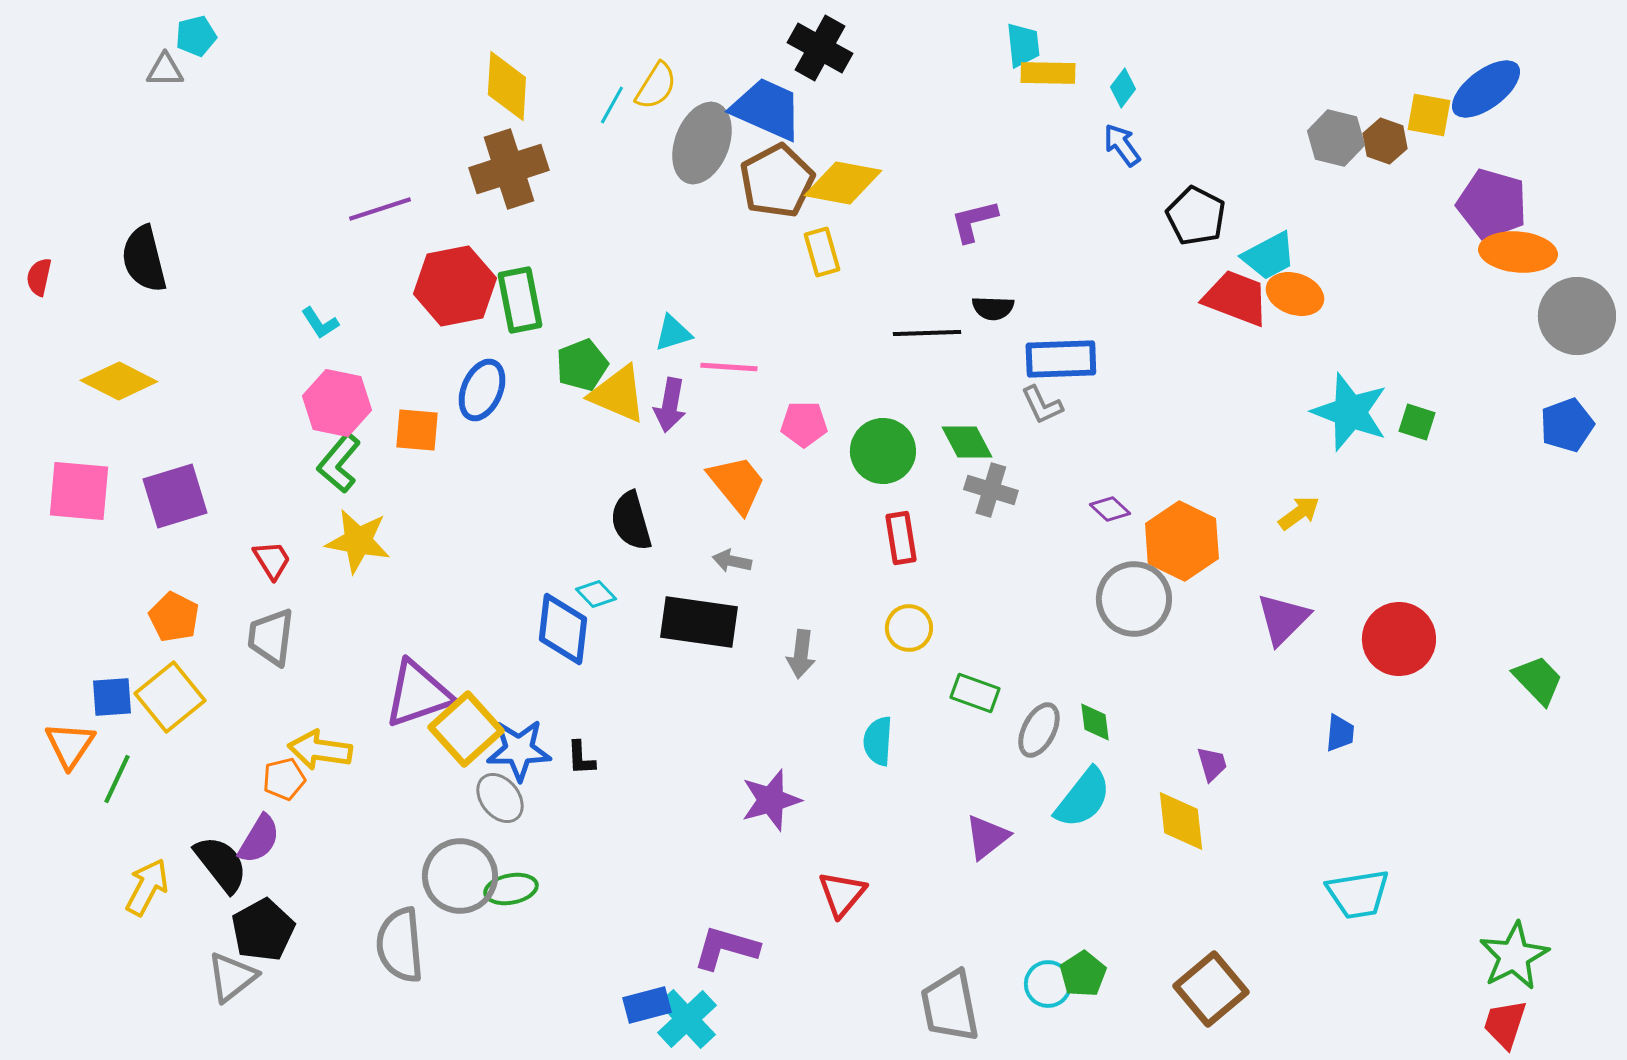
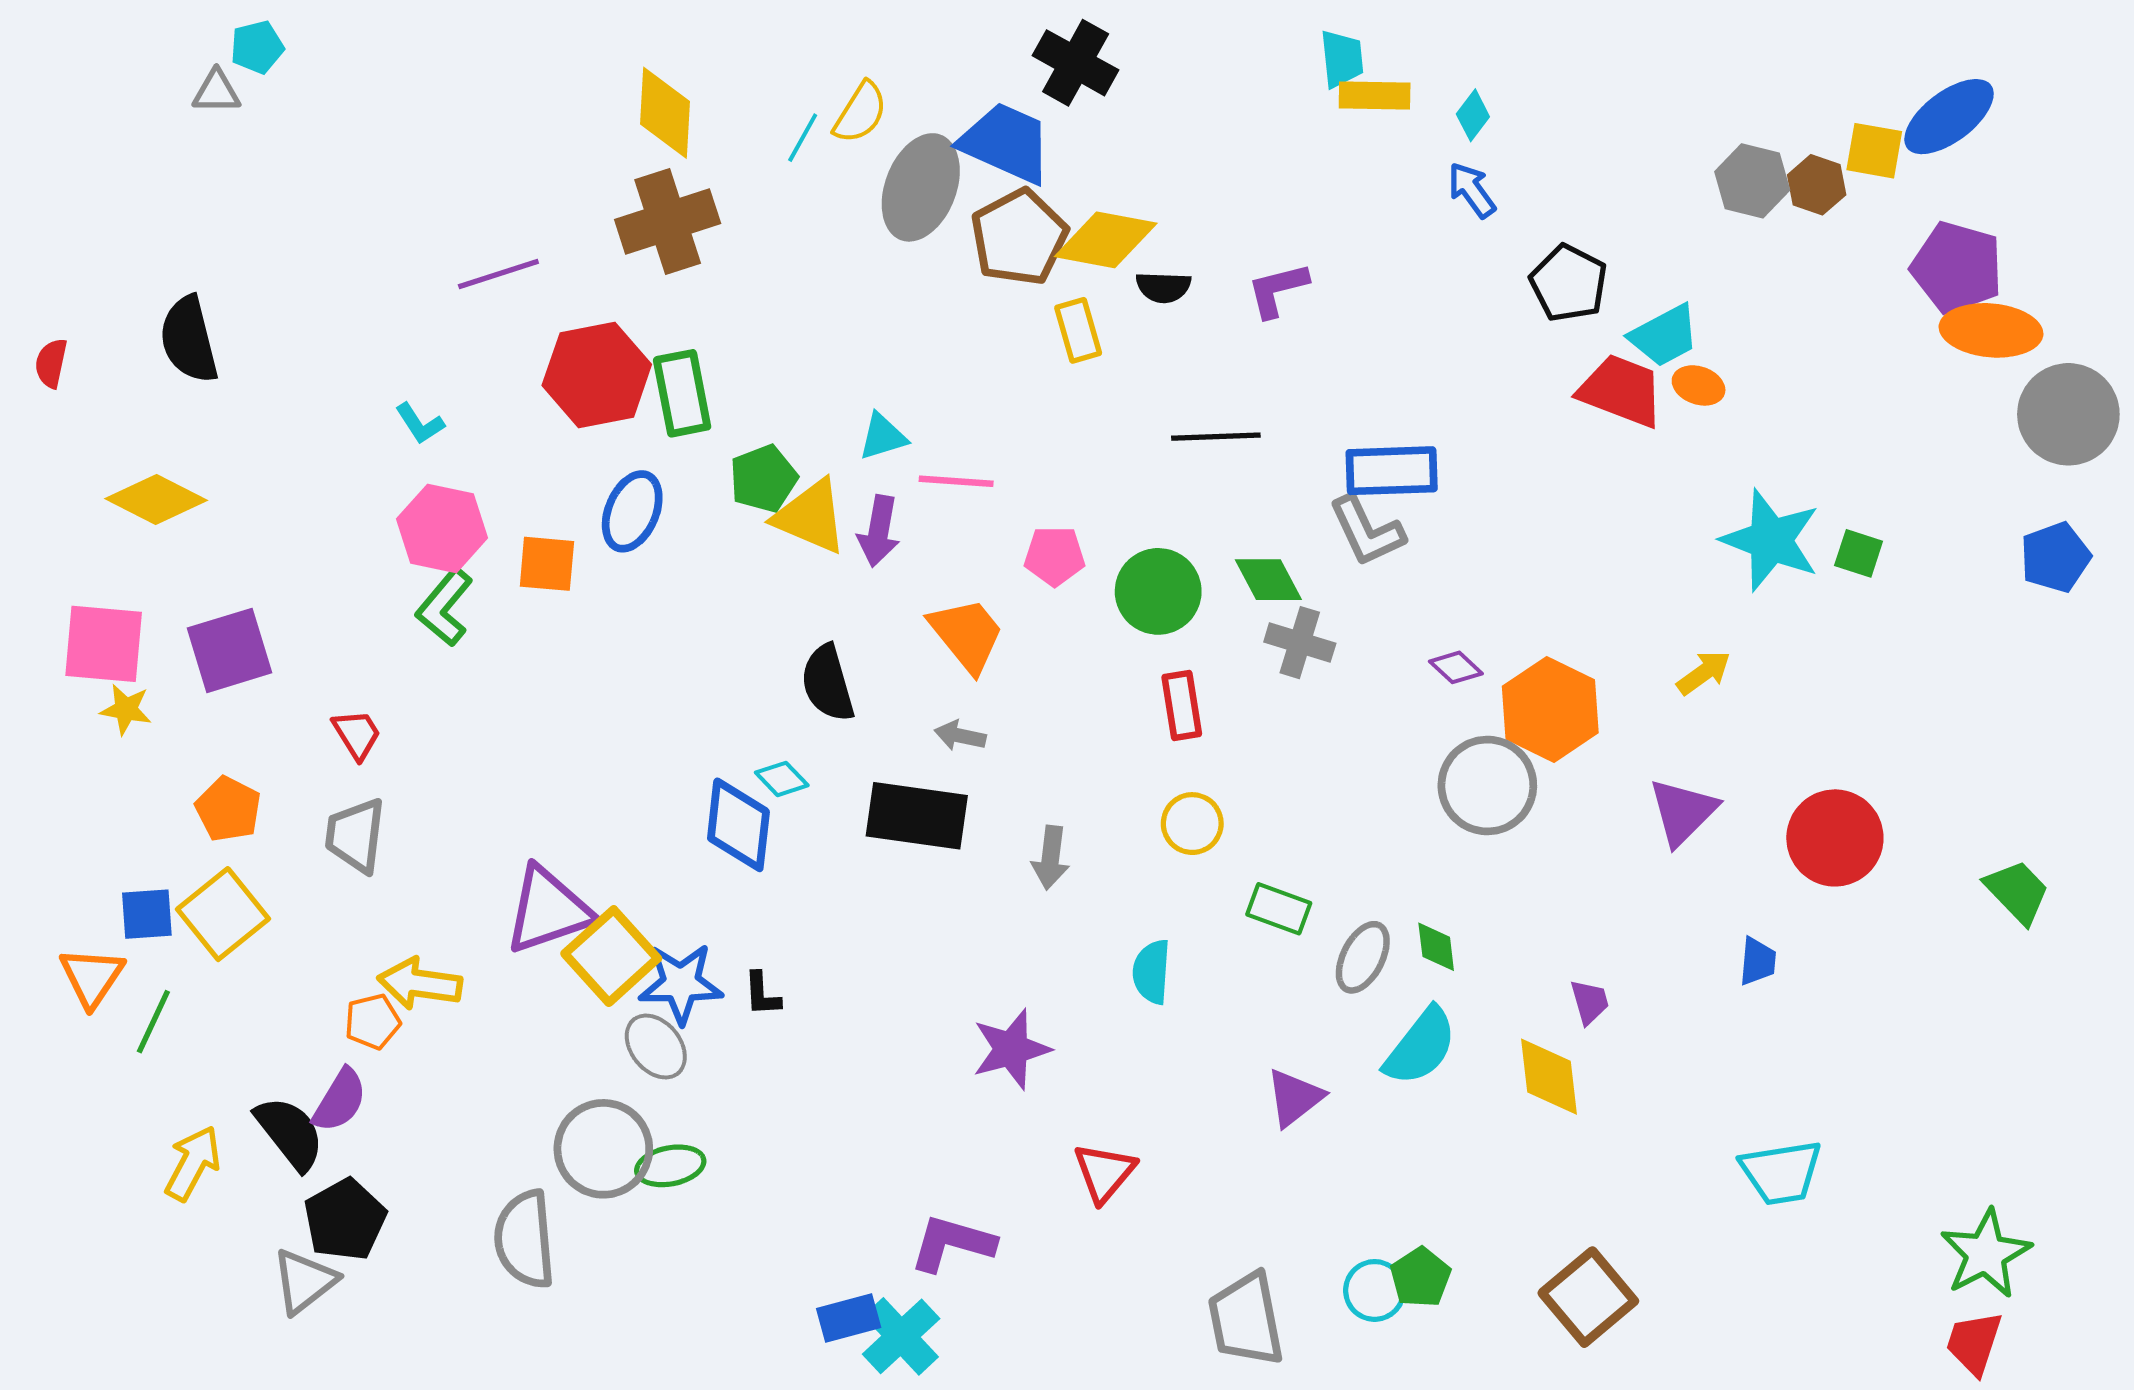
orange ellipse: (1295, 294) -> (1699, 385), size x0.7
black semicircle: (993, 308) -> (1163, 287), moved
gray L-shape: (1042, 405) -> (1367, 531), size x1.4
yellow star: (358, 541) -> (126, 709), moved, size x0.6

